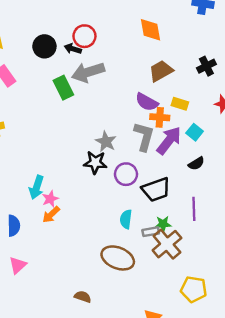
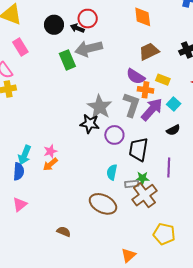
gray star: (106, 142) -> (100, 107), size x1.4
cyan arrow: (37, 187) -> (25, 155), moved
black trapezoid: (156, 190) -> (138, 149), turned 115
brown semicircle: (83, 297) -> (64, 232), moved

